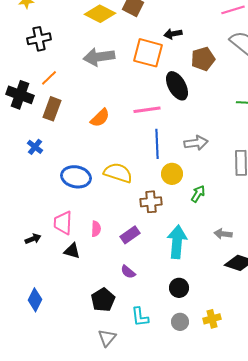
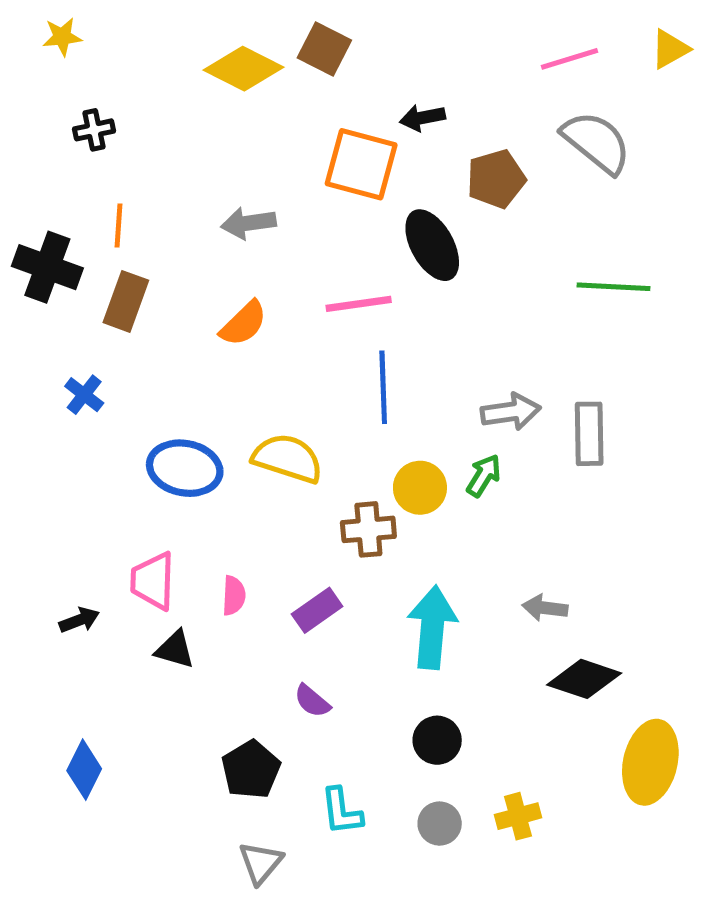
black cross: (39, 39) -> (94, 130), size x0.7
gray arrow: (99, 57) -> (248, 223), moved, size x0.7
orange line: (49, 78) -> (118, 225), turned -42
gray arrow: (196, 143) -> (511, 412), moved
yellow circle: (172, 174) -> (420, 488), moved
green arrow: (198, 194) -> (484, 475), moved

